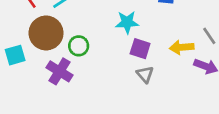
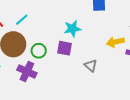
purple square: (140, 49) -> (65, 48), moved

